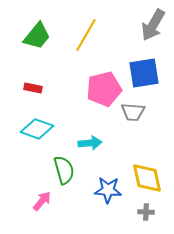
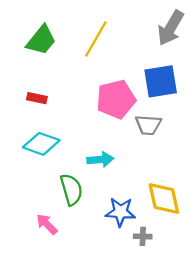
pink arrow: (42, 201) -> (47, 224), turned -85
gray cross: (146, 212) -> (143, 236), moved

